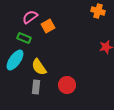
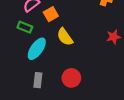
cyan ellipse: (15, 60) -> (37, 49), moved
yellow semicircle: (39, 67) -> (65, 37), moved

